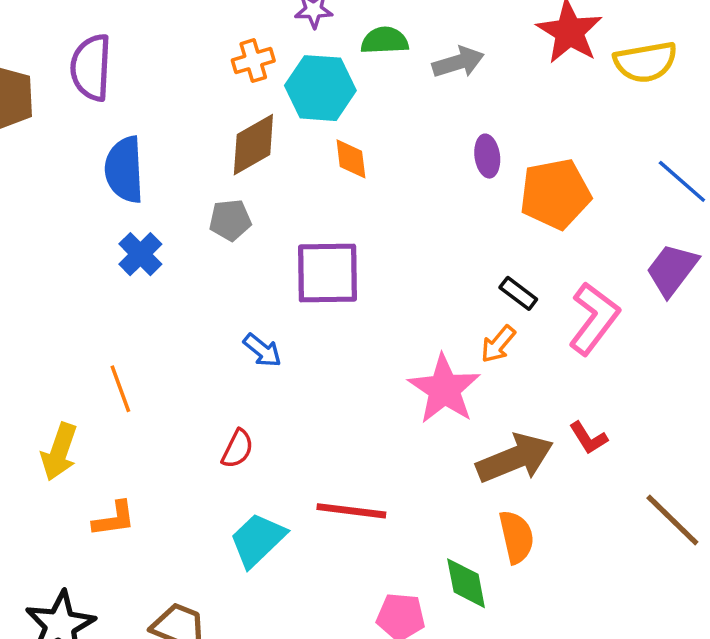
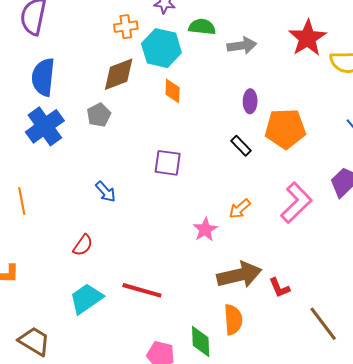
gray pentagon: (230, 220) -> (99, 115), turned -30
blue cross: (140, 254) -> (45, 126), size x1.5
purple square: (327, 273) -> (168, 163), moved, size x0.7
black rectangle: (518, 293) -> (241, 146), moved
pink star: (444, 389) -> (205, 230), size x0.6
red L-shape: (588, 438) -> (279, 288), moved

